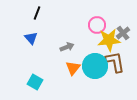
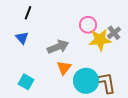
gray arrow: (67, 47) -> (58, 47), size x1.5
brown L-shape: (115, 62) -> (106, 83), moved
cyan circle: (95, 66) -> (86, 81), moved

